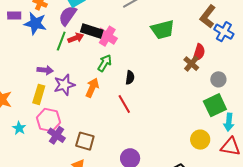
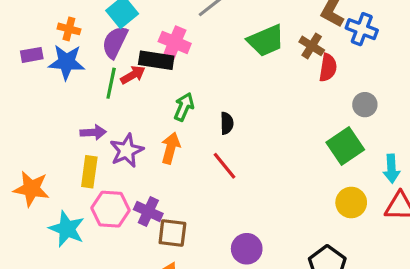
pink cross: (107, 36) -> (175, 42), moved
brown cross: (191, 64) -> (312, 46), moved
green square: (215, 105) -> (345, 146), moved
cyan star: (19, 128) -> (67, 229), size x1.6
purple cross: (56, 135) -> (148, 211), moved

